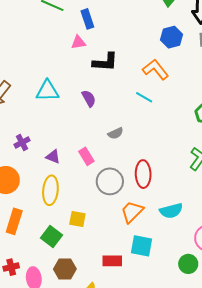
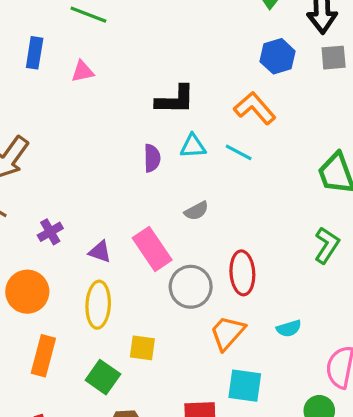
blue rectangle: (87, 19) -> (35, 53), moved, turned 30
pink triangle: (78, 42) -> (83, 72), moved
cyan triangle: (47, 91) -> (193, 146), moved, size x0.7
purple semicircle: (89, 98) -> (152, 158), turned 30
pink rectangle: (86, 156) -> (152, 249), size x1.5
cyan semicircle: (171, 211) -> (289, 328), size x0.7

